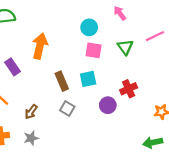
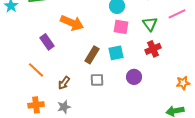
orange arrow: (40, 46) -> (72, 23), turned 100
brown rectangle: (62, 81) -> (92, 55), turned 54
red cross: (129, 89) -> (153, 49), moved
gray square: (67, 108) -> (97, 80), turned -32

